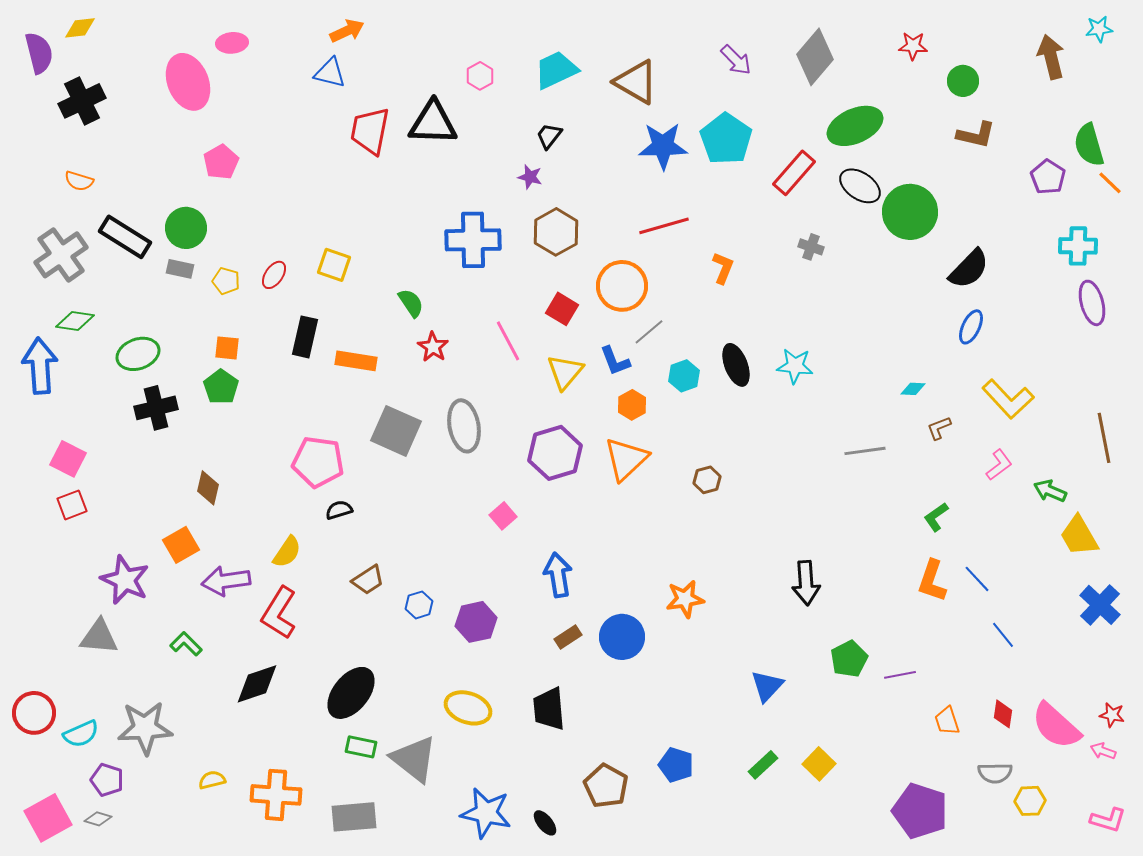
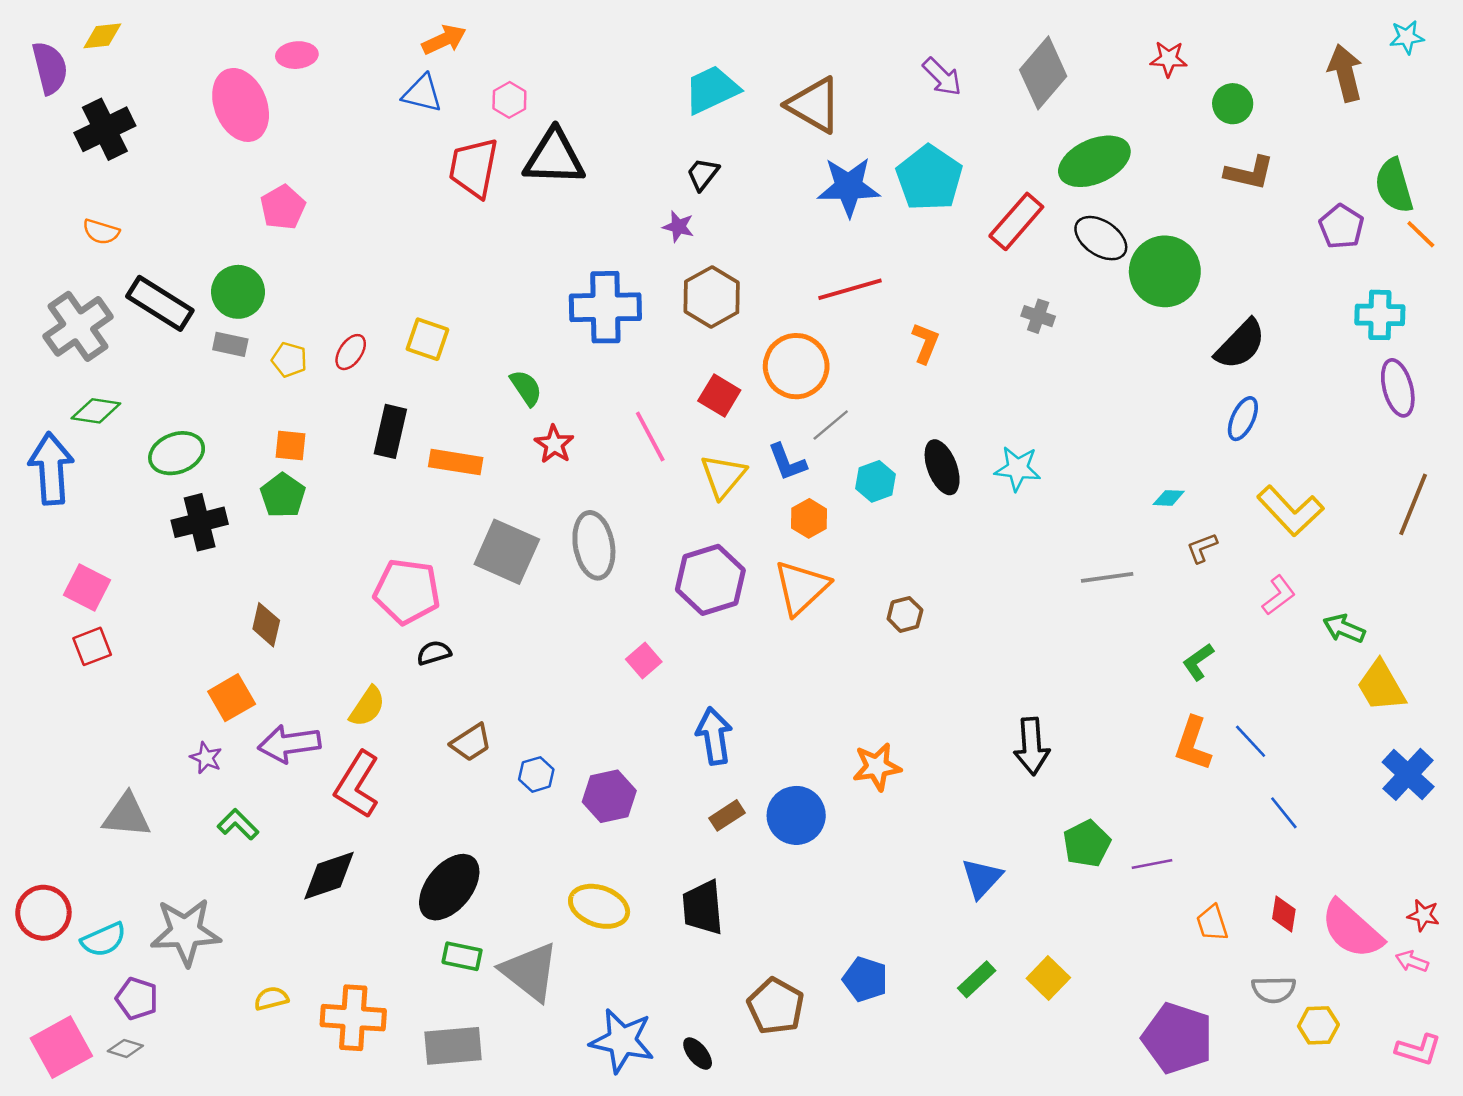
pink hexagon: (480, 76) -> (509, 100), moved
brown line: (1104, 438) -> (1413, 504), moved, turned 33
purple star: (125, 580) -> (206, 758), moved, size x0.5

